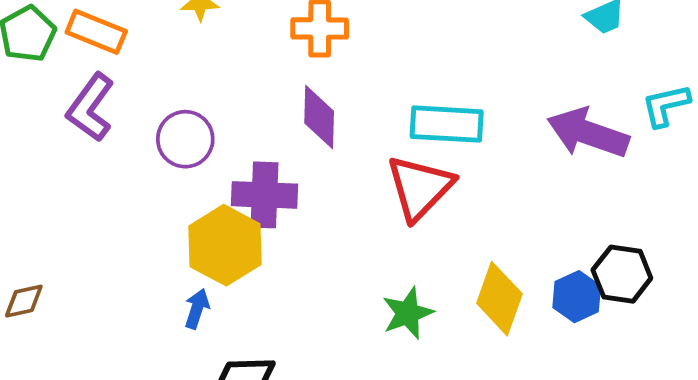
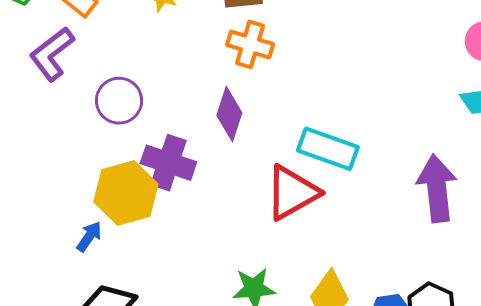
purple arrow: (588, 133) -> (437, 188), turned 48

